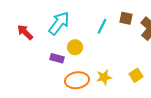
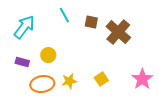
cyan line: (102, 26) -> (64, 15), moved, turned -56
yellow circle: (75, 47) -> (48, 55), moved

